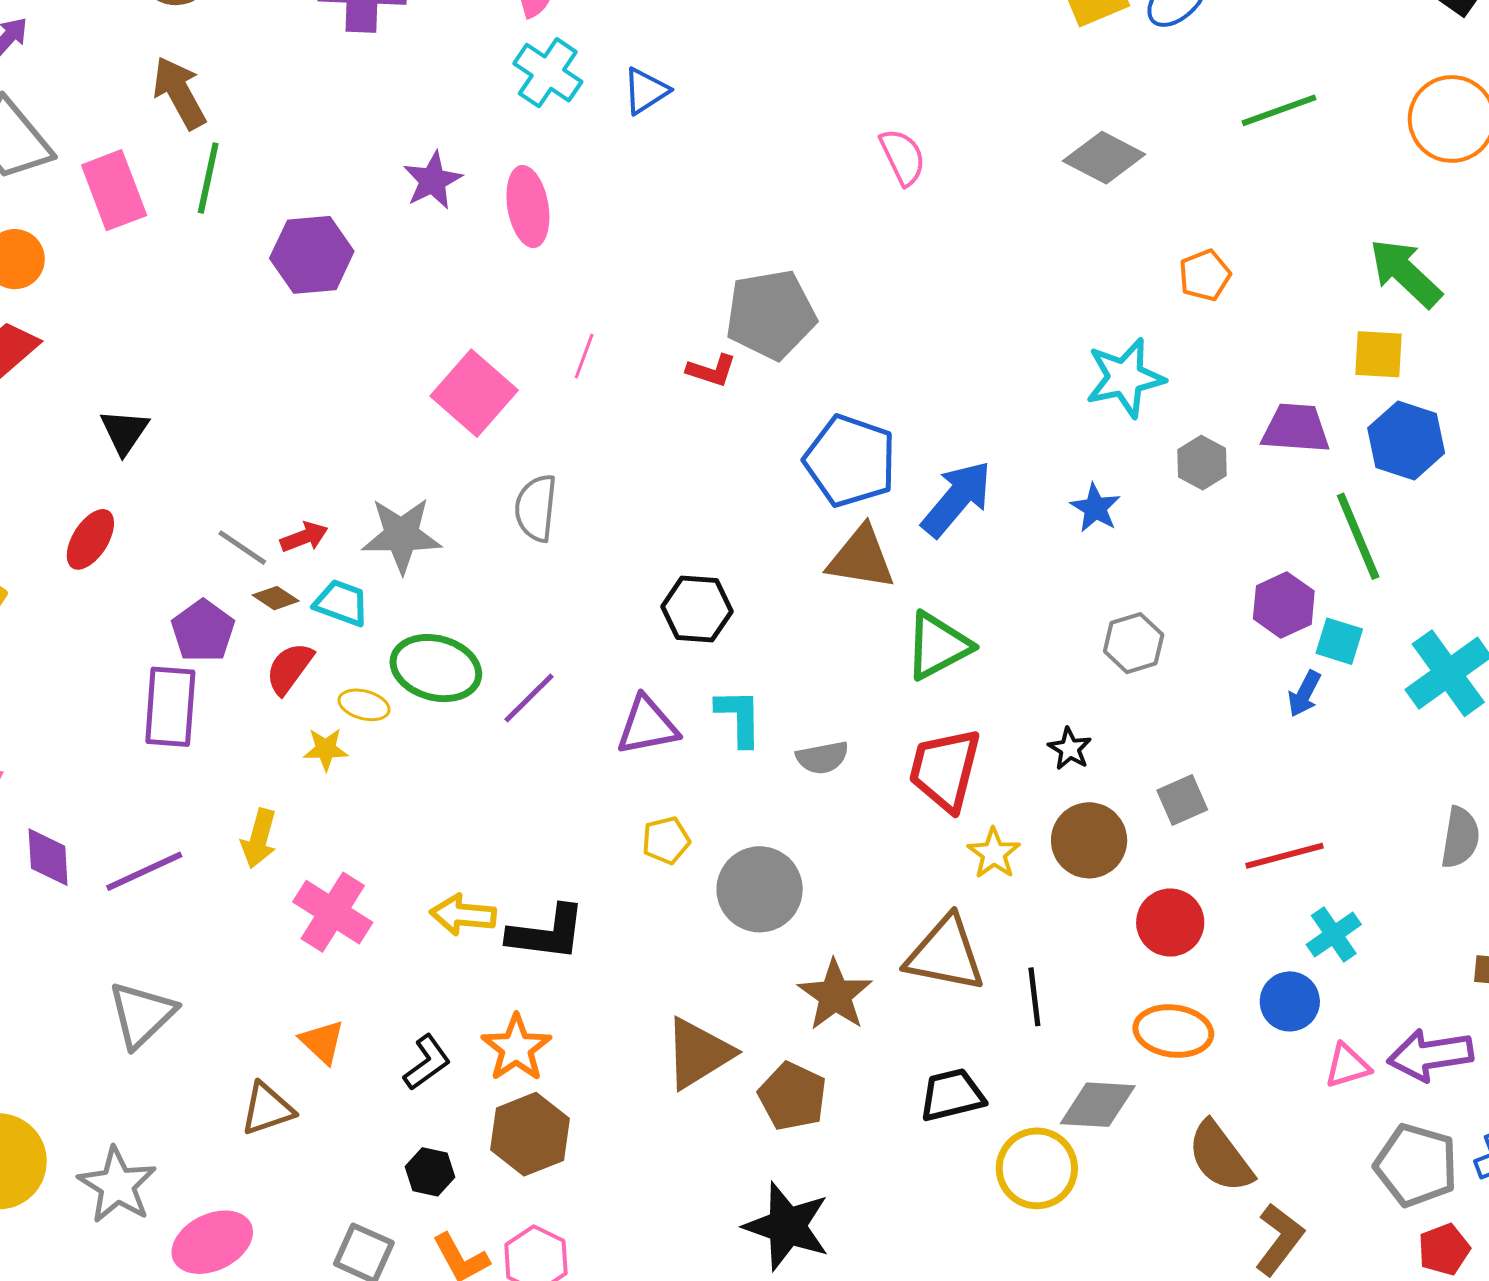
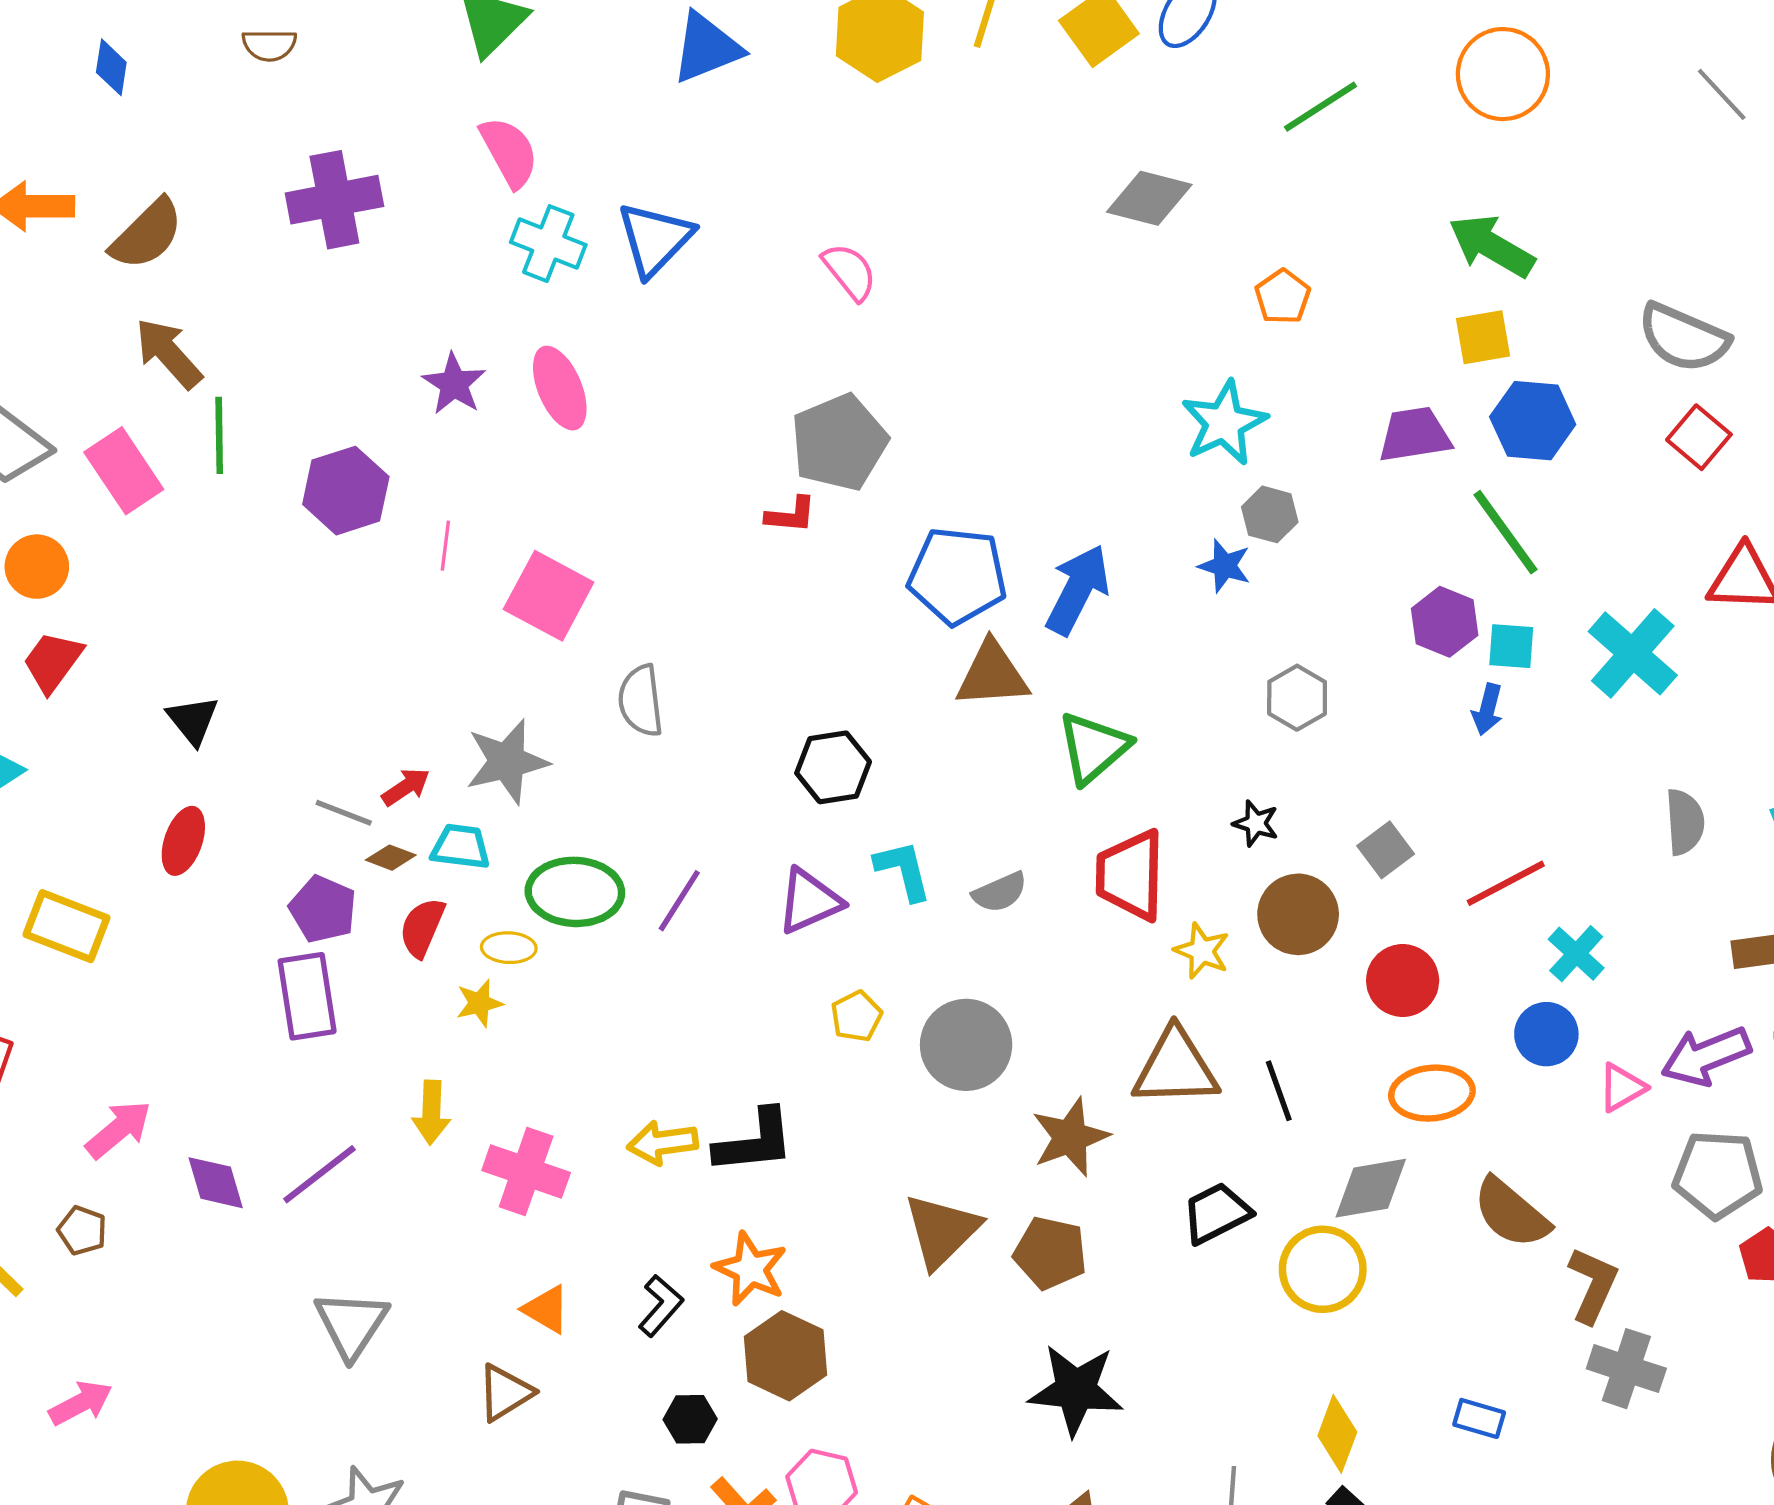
blue triangle: (646, 91) -> (655, 239), size x1.5
pink semicircle: (903, 157) -> (850, 272), moved
pink line: (584, 356) -> (445, 546), moved
gray hexagon: (1202, 463) -> (1270, 514), moved
brown star: (835, 995) -> (1070, 1137), turned 30

